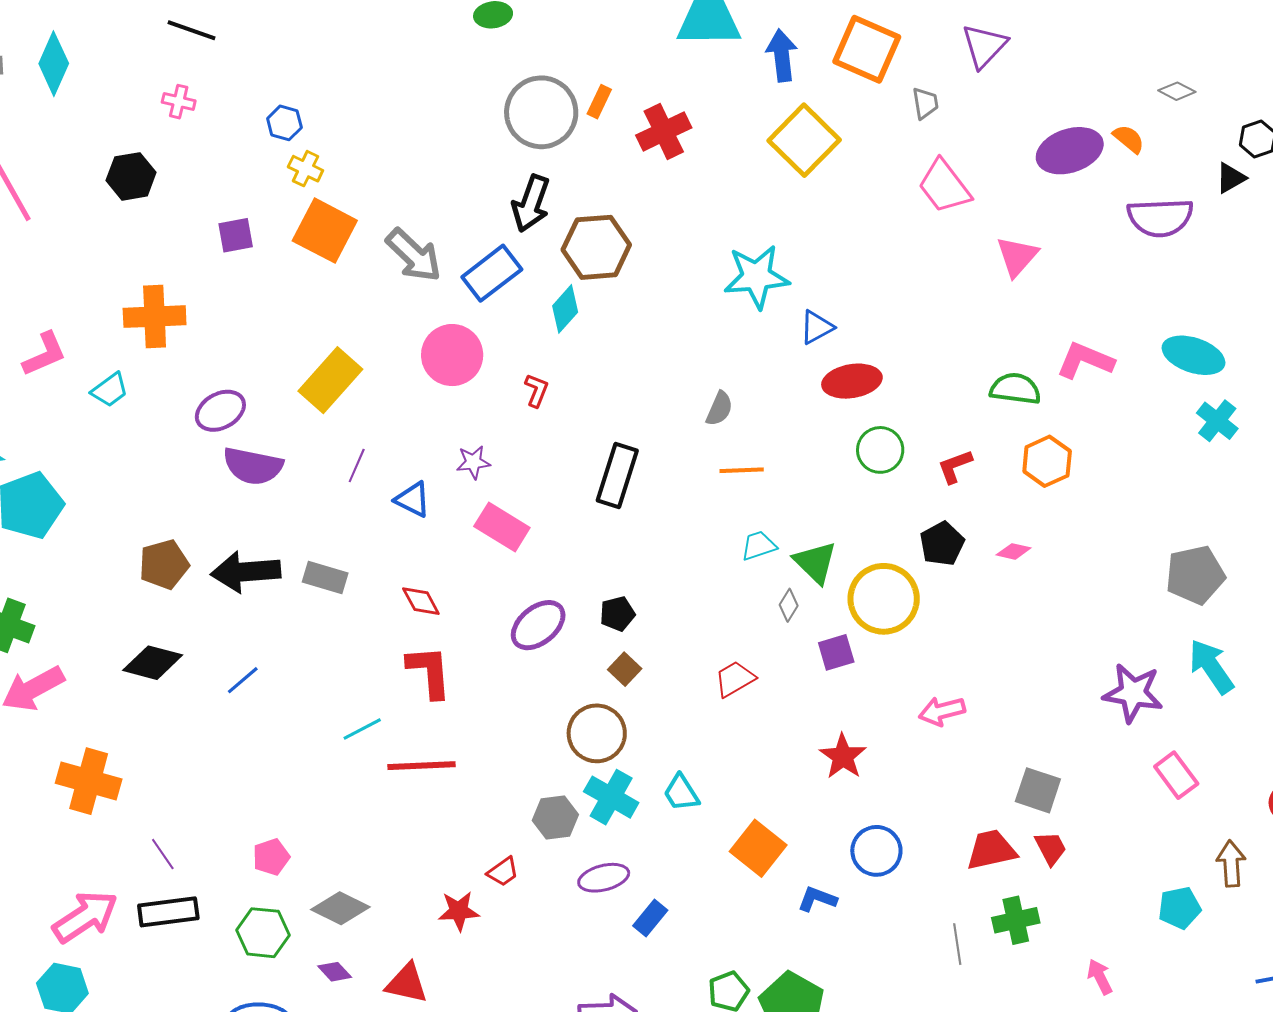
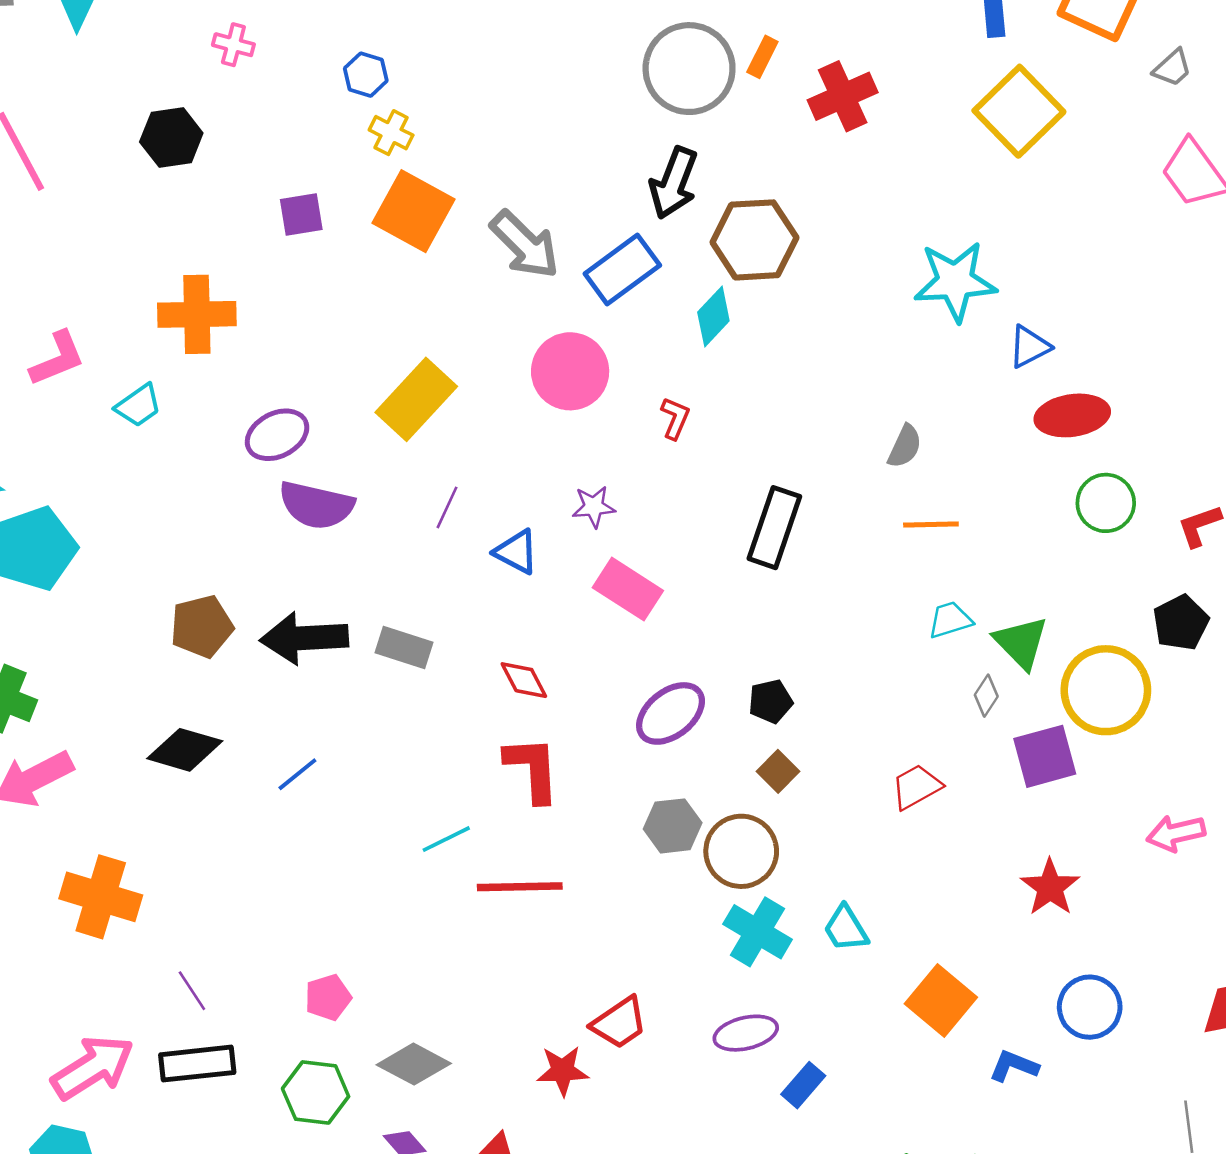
gray trapezoid: (925, 103) -> (1172, 68), turned 56
purple square: (836, 652) -> (1045, 756), size x1.4
gray hexagon: (555, 818) -> (673, 826), moved
red trapezoid: (503, 872) -> (619, 1023), size x1.4

